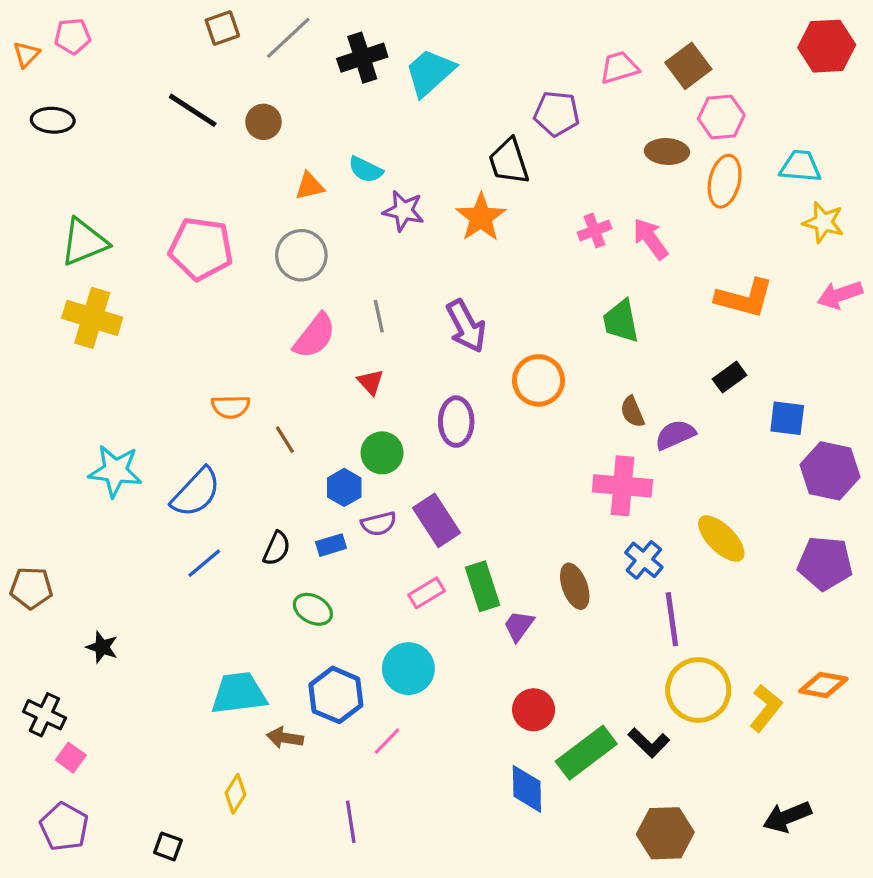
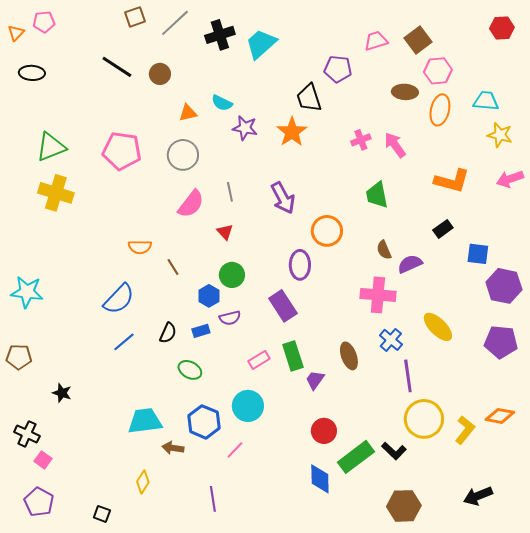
red hexagon: (827, 46) -> (502, 28), size x0.7
purple ellipse: (456, 422) -> (300, 265), moved
cyan star: (115, 471) -> (27, 292), moved
purple rectangle: (436, 520) -> (283, 306), moved

